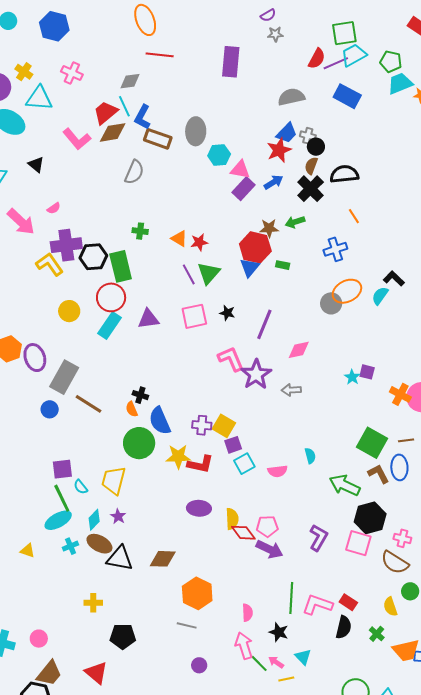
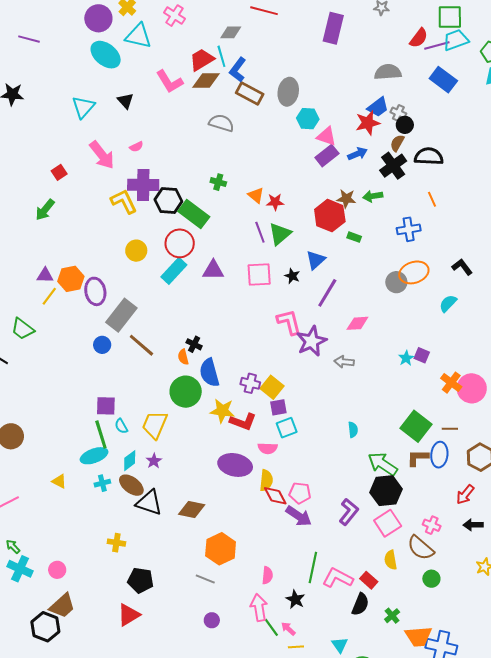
gray semicircle: (134, 172) -> (221, 123), turned -105
green rectangle: (121, 266) -> (194, 214), turned -48
blue triangle: (250, 268) -> (316, 260), moved
cyan semicircle: (380, 296) -> (448, 303), moved
pink semicircle: (277, 471) -> (268, 448), moved
brown L-shape: (379, 474) -> (418, 458), turned -70
purple ellipse: (199, 508) -> (235, 465), size x1.4
black hexagon: (370, 518) -> (386, 491), moved
pink square: (358, 543) -> (388, 523), turned 32
yellow semicircle: (390, 607) -> (391, 560), moved
cyan triangle: (303, 657) -> (340, 645), moved
red triangle: (96, 673) -> (129, 615), moved, turned 40

